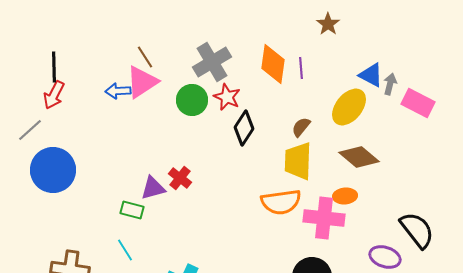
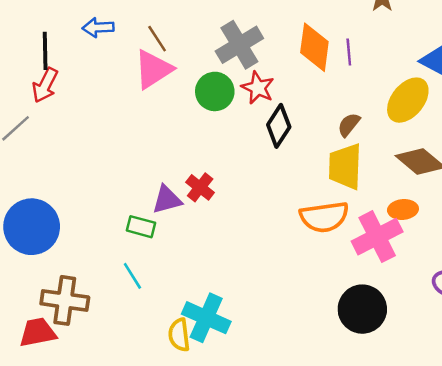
blue arrow: (118, 91) -> (98, 28), moved
blue circle: (53, 170) -> (32, 227), moved
pink cross: (324, 218) -> (377, 237), turned -33

